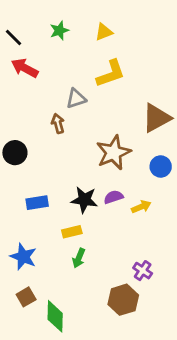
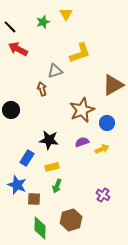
yellow triangle: (104, 32) -> (66, 14), moved, turned -40
blue circle: (161, 167) -> (107, 123), moved
black star: (84, 200) -> (49, 140), moved
blue rectangle: (37, 203) -> (27, 158), moved, turned -49
brown square: (26, 297) -> (34, 199), moved, turned 32
brown hexagon: (123, 300) -> (71, 220), moved

